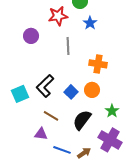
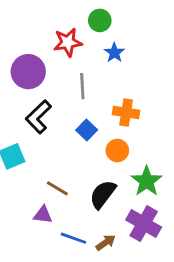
purple circle: (31, 36) -> (28, 72), size x1.5
black L-shape: (45, 86) -> (38, 117), moved
blue square: (71, 92) -> (87, 130), moved
green star: (112, 111) -> (147, 181), size x1.5

